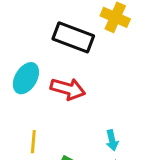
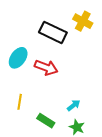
cyan arrow: (112, 140) -> (74, 105), turned -120

